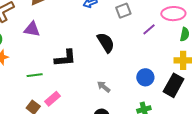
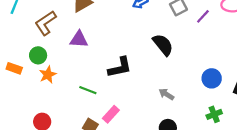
purple line: (149, 29) -> (203, 16), moved
green line: (35, 75) -> (88, 90), turned 35

